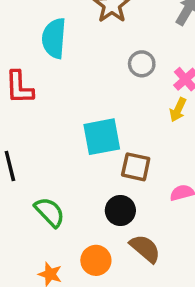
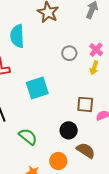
gray circle: (142, 64) -> (69, 53), moved
cyan square: (102, 137) -> (37, 88), moved
brown square: (136, 167) -> (85, 104), moved

